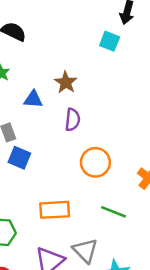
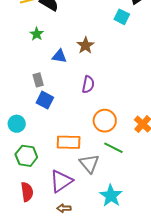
purple semicircle: (73, 120) -> (88, 84), moved
orange circle: (95, 162) -> (105, 121), moved
gray triangle: (85, 251) -> (89, 163), moved

